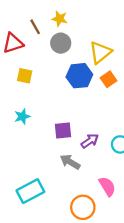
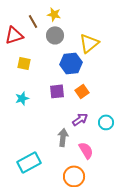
orange square: (108, 79) -> (82, 91), moved
purple square: (63, 130) -> (57, 91), moved
gray arrow: (70, 162) -> (63, 137), turned 66
pink semicircle: (107, 186) -> (86, 150), moved

